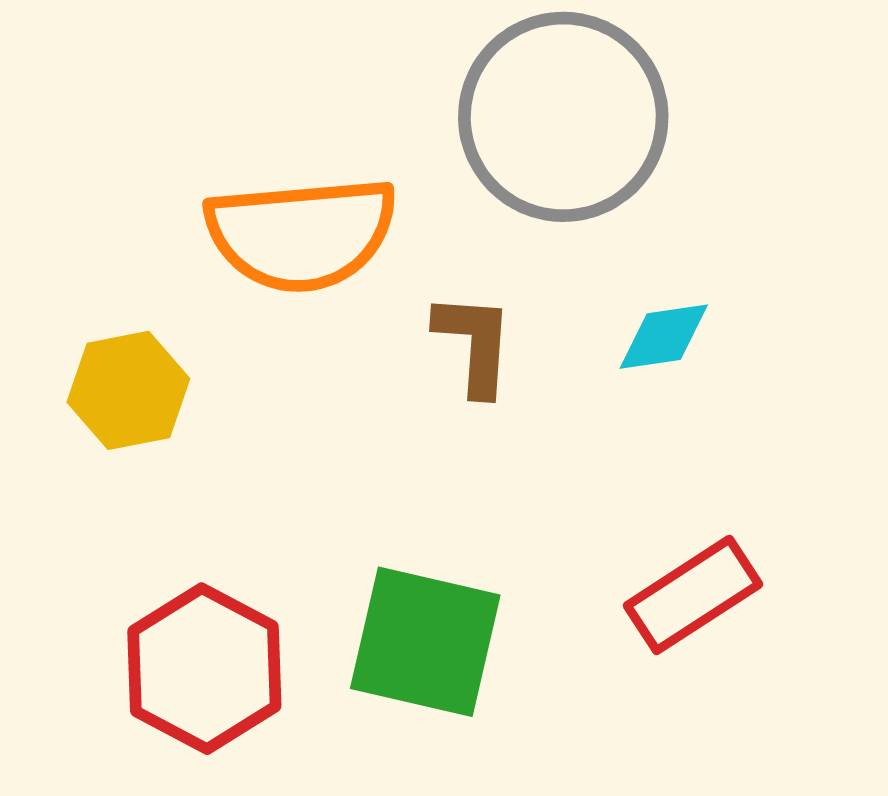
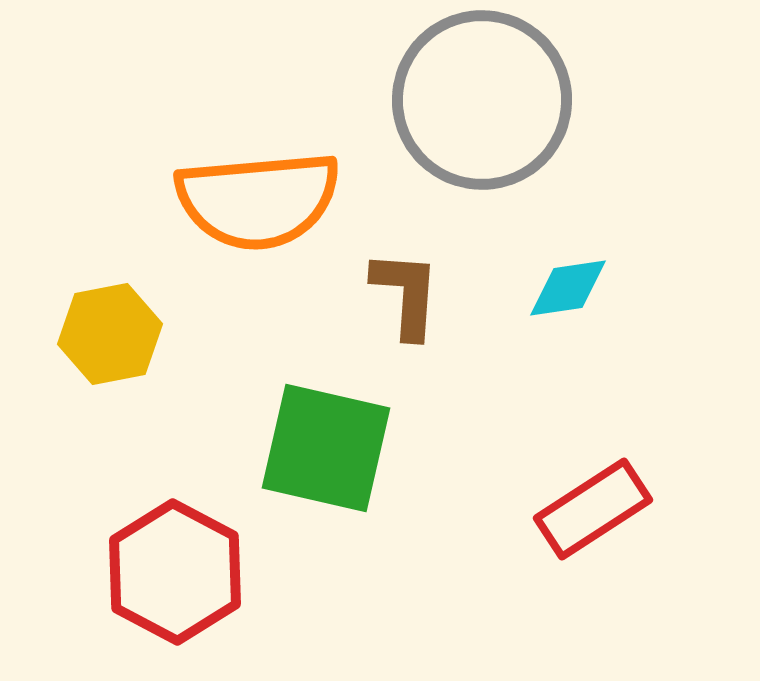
green square: (425, 642) -> (326, 448), moved

